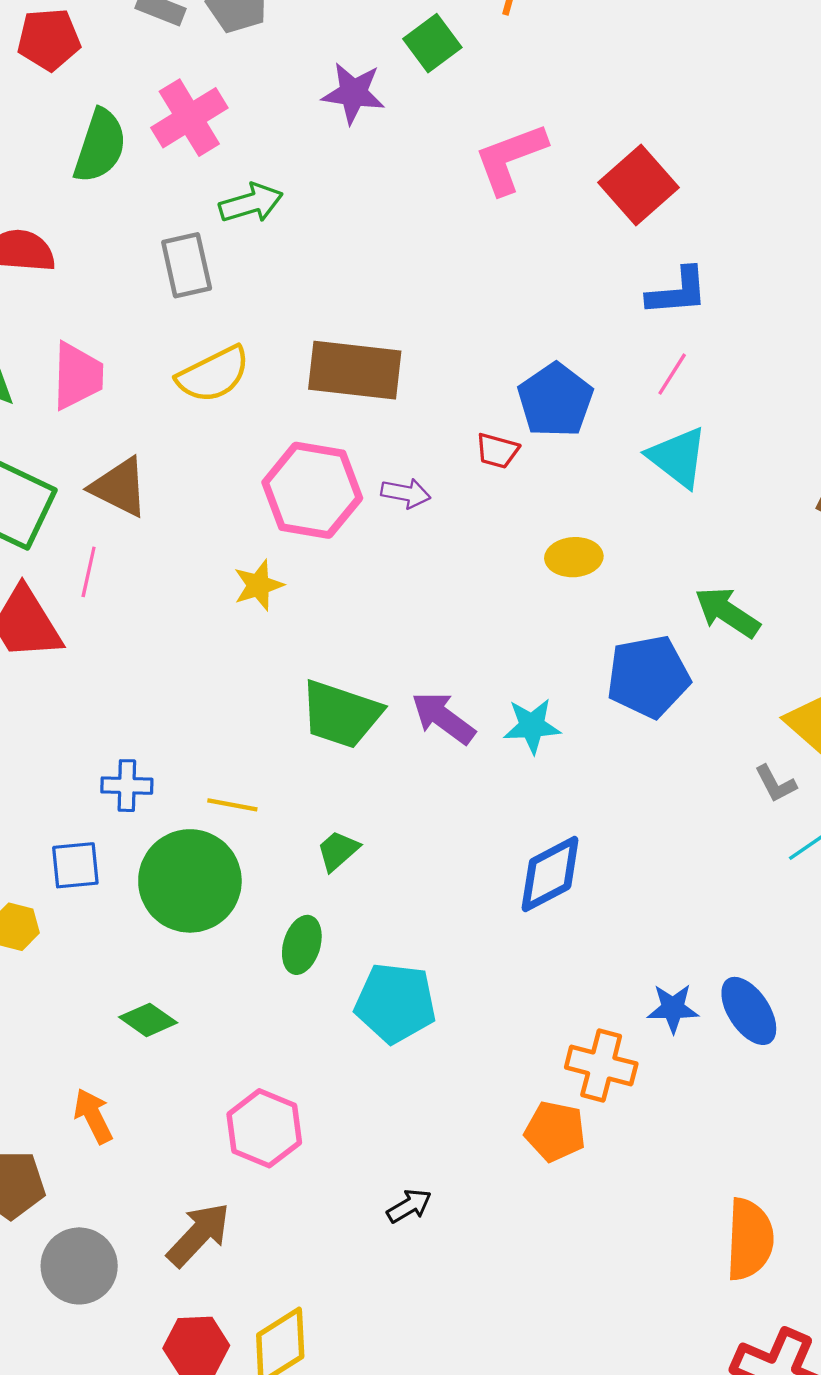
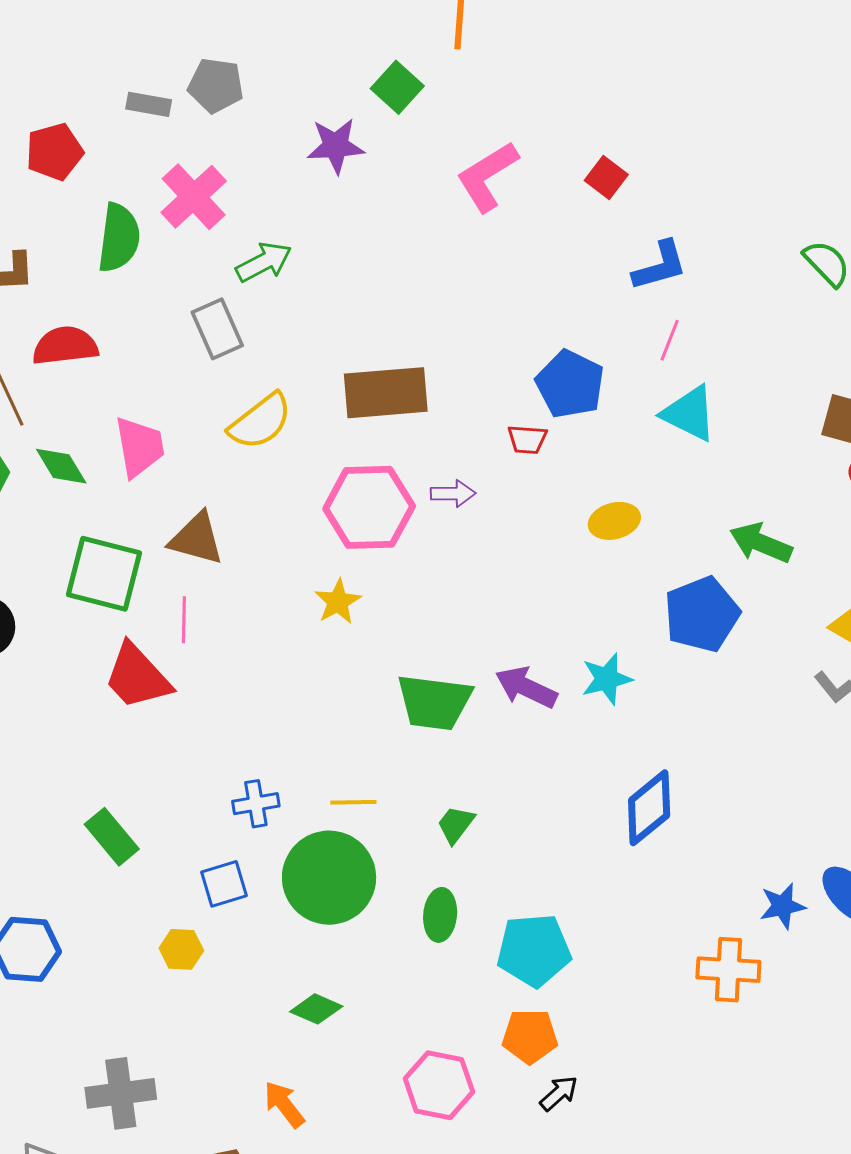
red square: (638, 185) -> (606, 177), size x0.6
orange pentagon: (555, 1131) -> (530, 1036), moved
black arrow: (409, 1206) -> (559, 1093), moved

